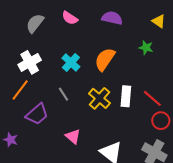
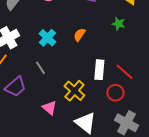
orange semicircle: (105, 59) -> (79, 35), size x0.6
yellow cross: (99, 98) -> (74, 91), moved
red circle: (161, 121) -> (115, 93), moved

